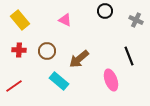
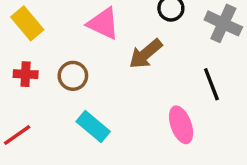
pink triangle: (65, 20) -> (103, 23), size x1.5
gray cross: (136, 20) -> (223, 23), size x1.5
brown arrow: (79, 59) -> (146, 54), moved

